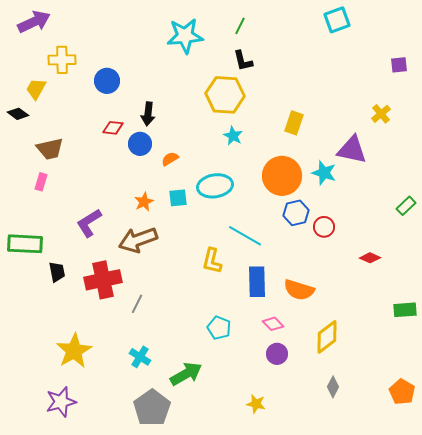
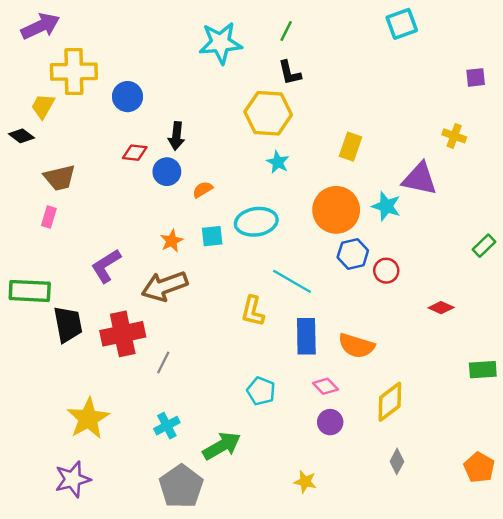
yellow cross: (62, 60) -> (74, 72), size x1.4
yellow cross: (381, 114) -> (454, 136), turned -30
black trapezoid: (57, 272) -> (68, 324), size x1.5
cyan cross: (140, 357) -> (167, 426), turned 30

